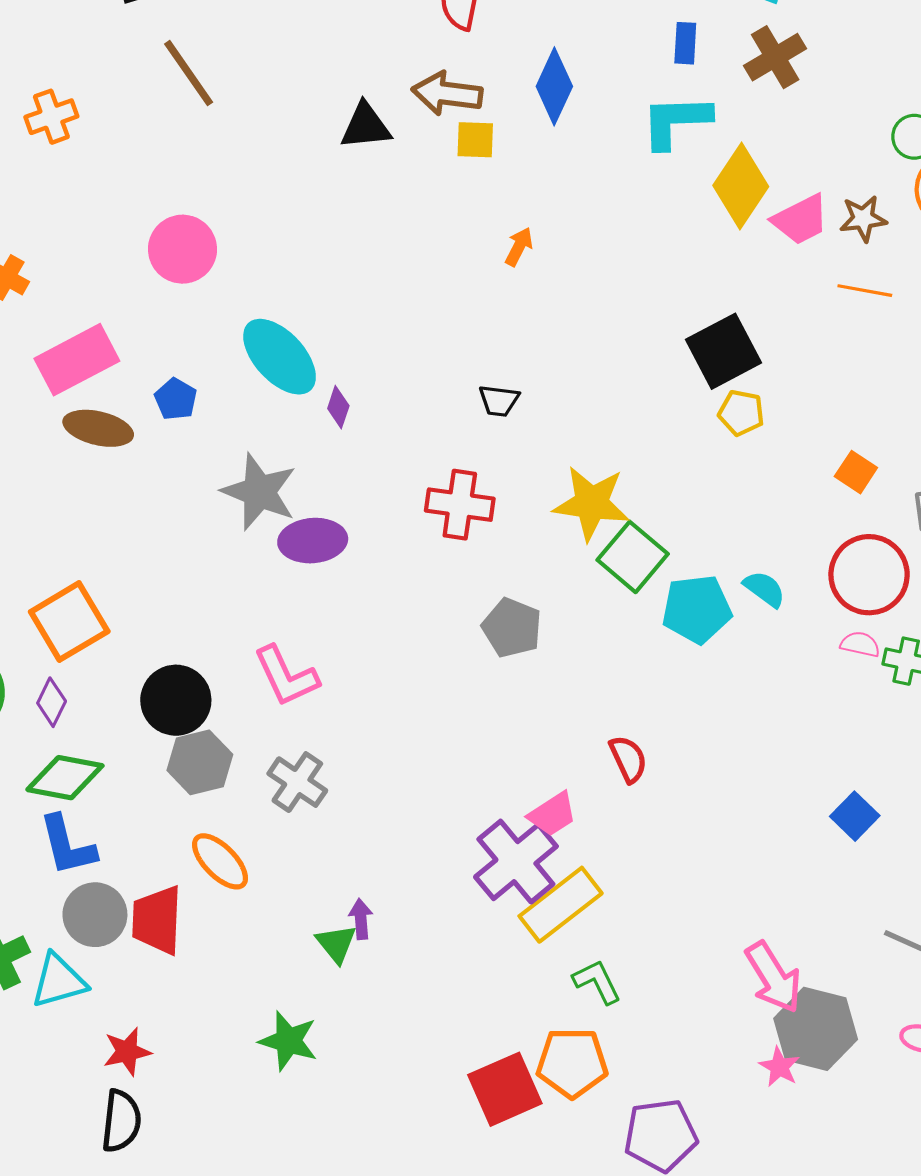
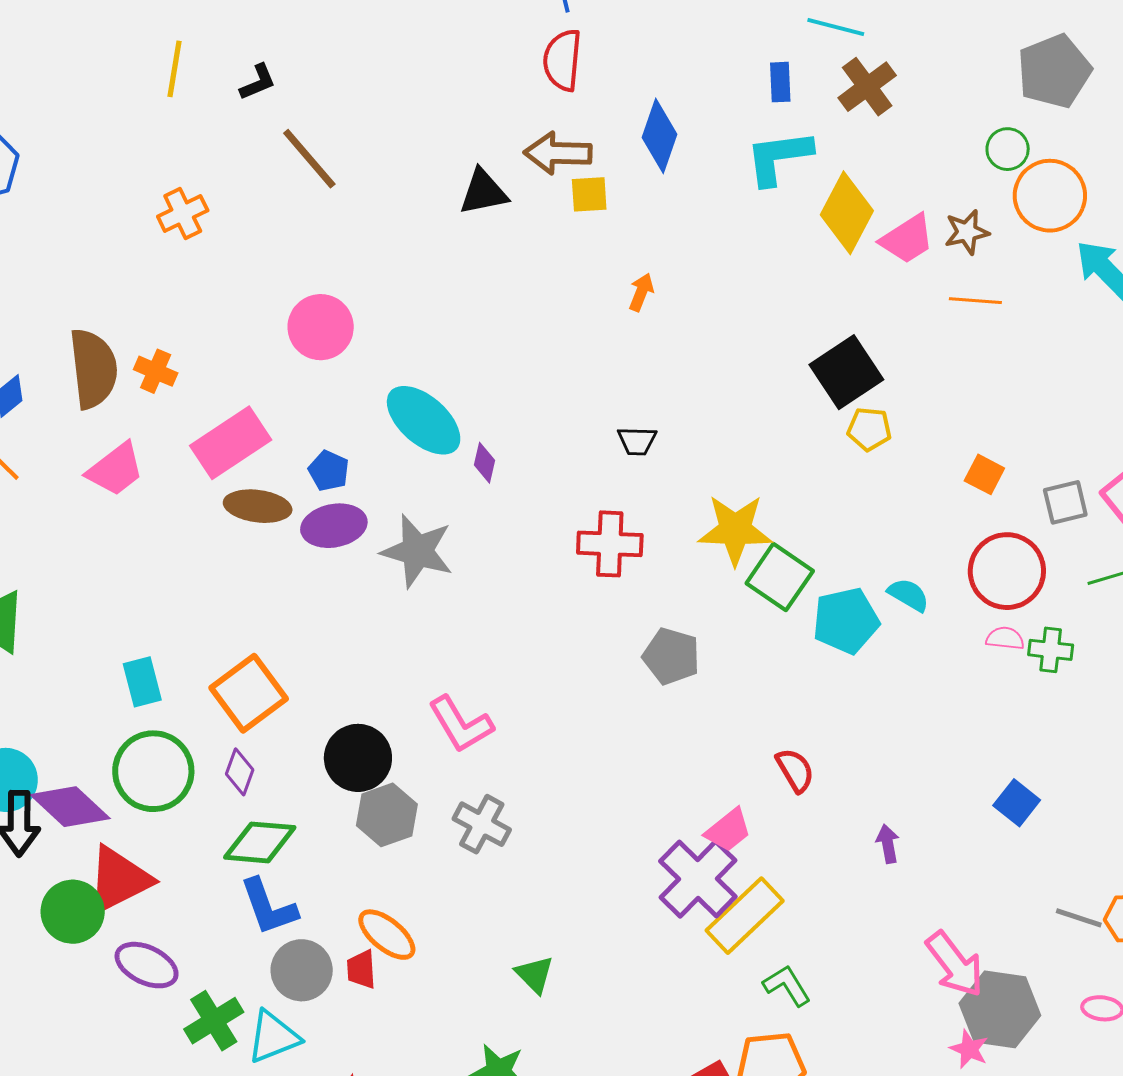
purple ellipse: (313, 541) -> (334, 526), moved
orange ellipse: (220, 861) -> (387, 935), moved
purple arrow: (361, 919) -> (888, 844), moved
red trapezoid: (157, 920) -> (361, 969), size x0.6

